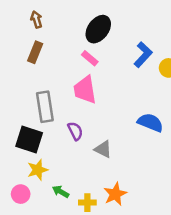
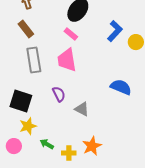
brown rectangle: (35, 52) -> (26, 29), turned -60
gray rectangle: (45, 107) -> (34, 60), moved

